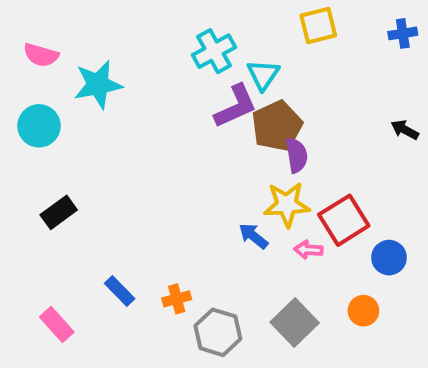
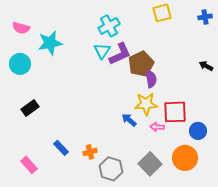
cyan triangle: (263, 75) -> (102, 51), moved
red square: (344, 220) -> (175, 112), turned 30
orange circle: (363, 311) -> (185, 158), size x1.6

